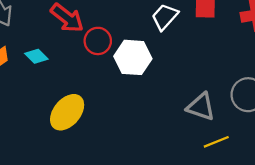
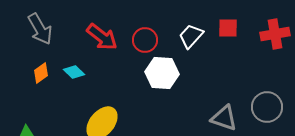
red circle: (98, 41) -> (145, 40), moved

